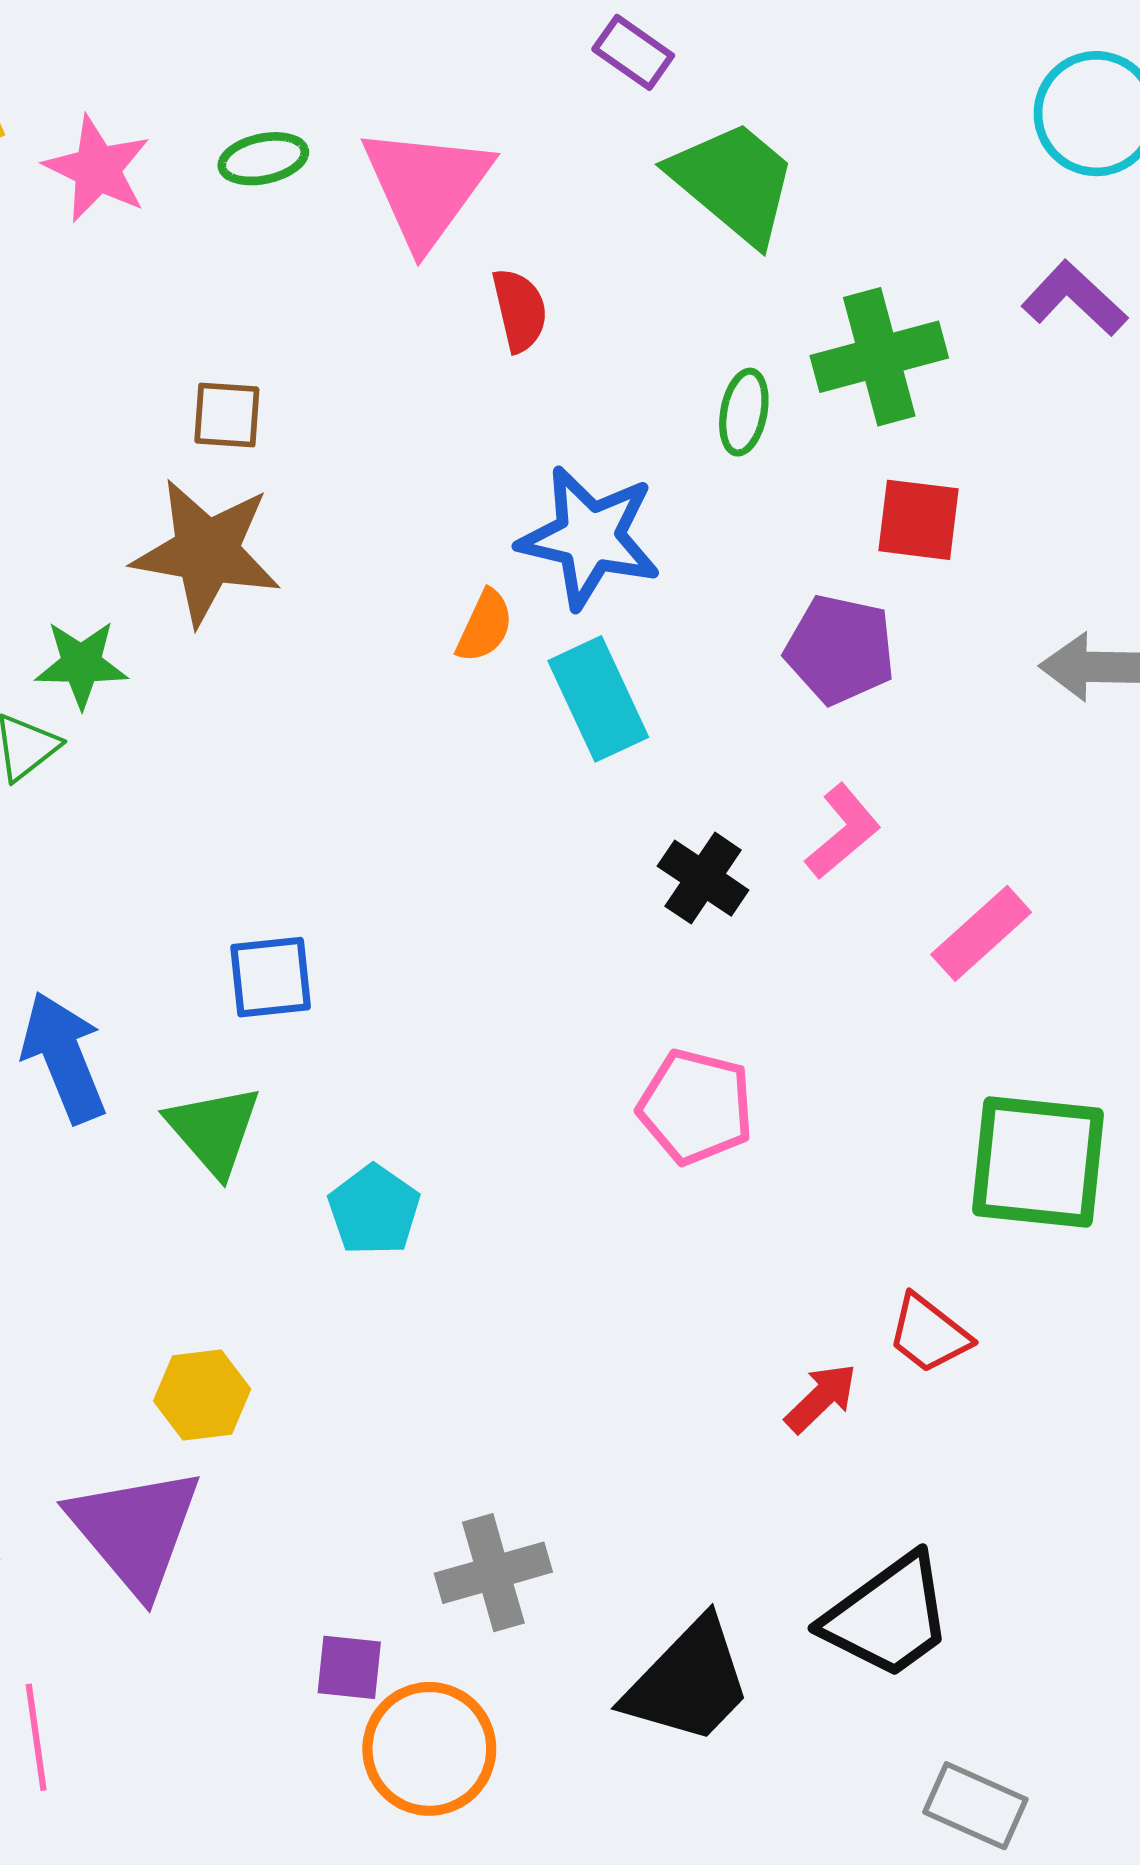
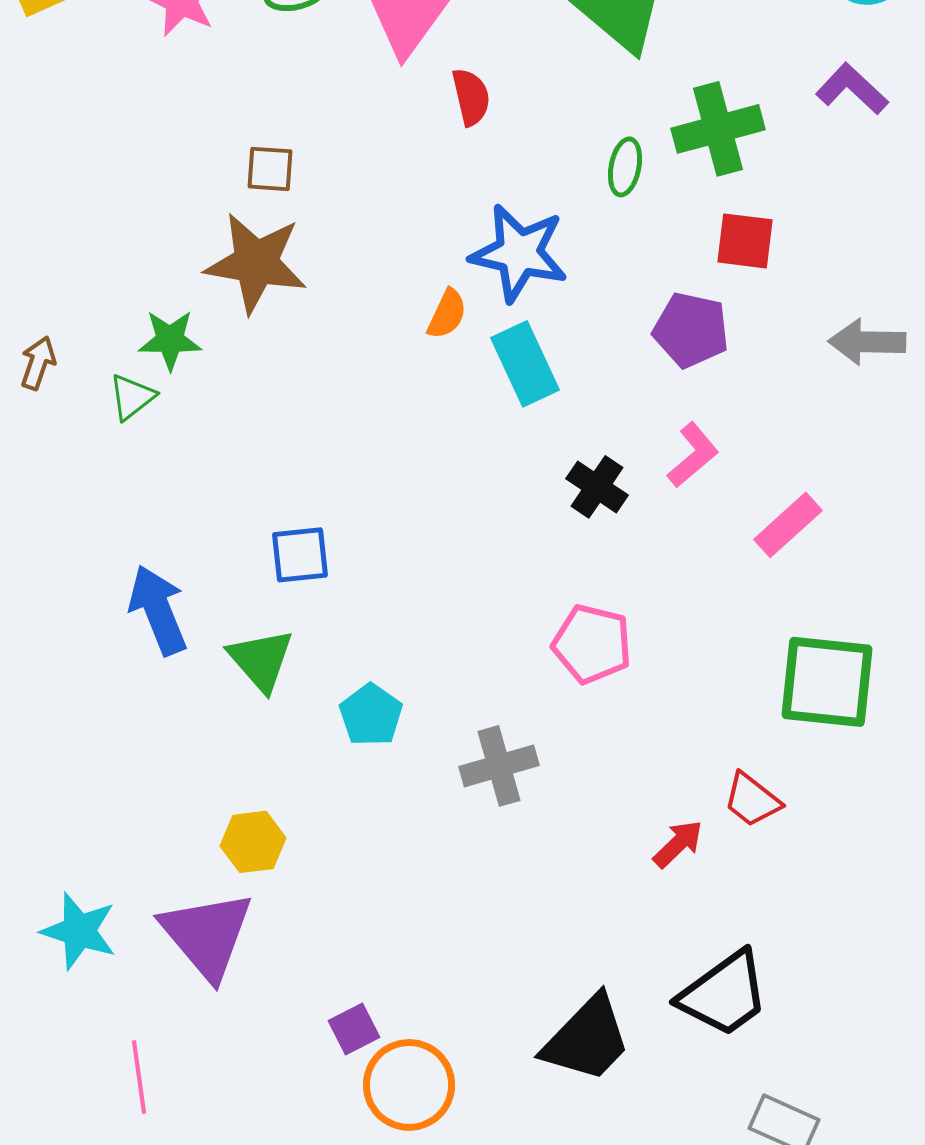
gray cross: (493, 1573) -> (499, 766), moved
purple square: (349, 1667) -> (354, 1029), turned -33

